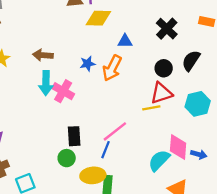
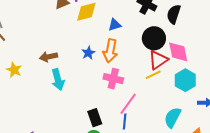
black semicircle: (191, 61) -> (174, 14), moved
black circle: (164, 68) -> (154, 38), size x1.5
pink cross: (63, 91) -> (113, 79), moved
cyan hexagon: (198, 104) -> (185, 80), moved
pink diamond: (178, 147) -> (178, 52), moved

